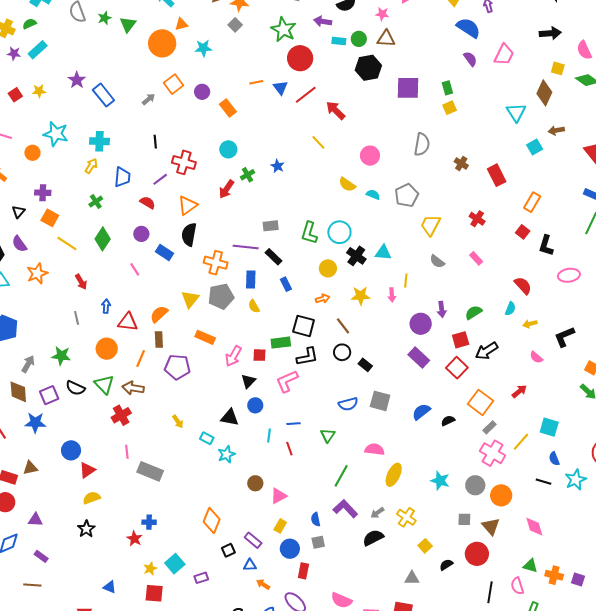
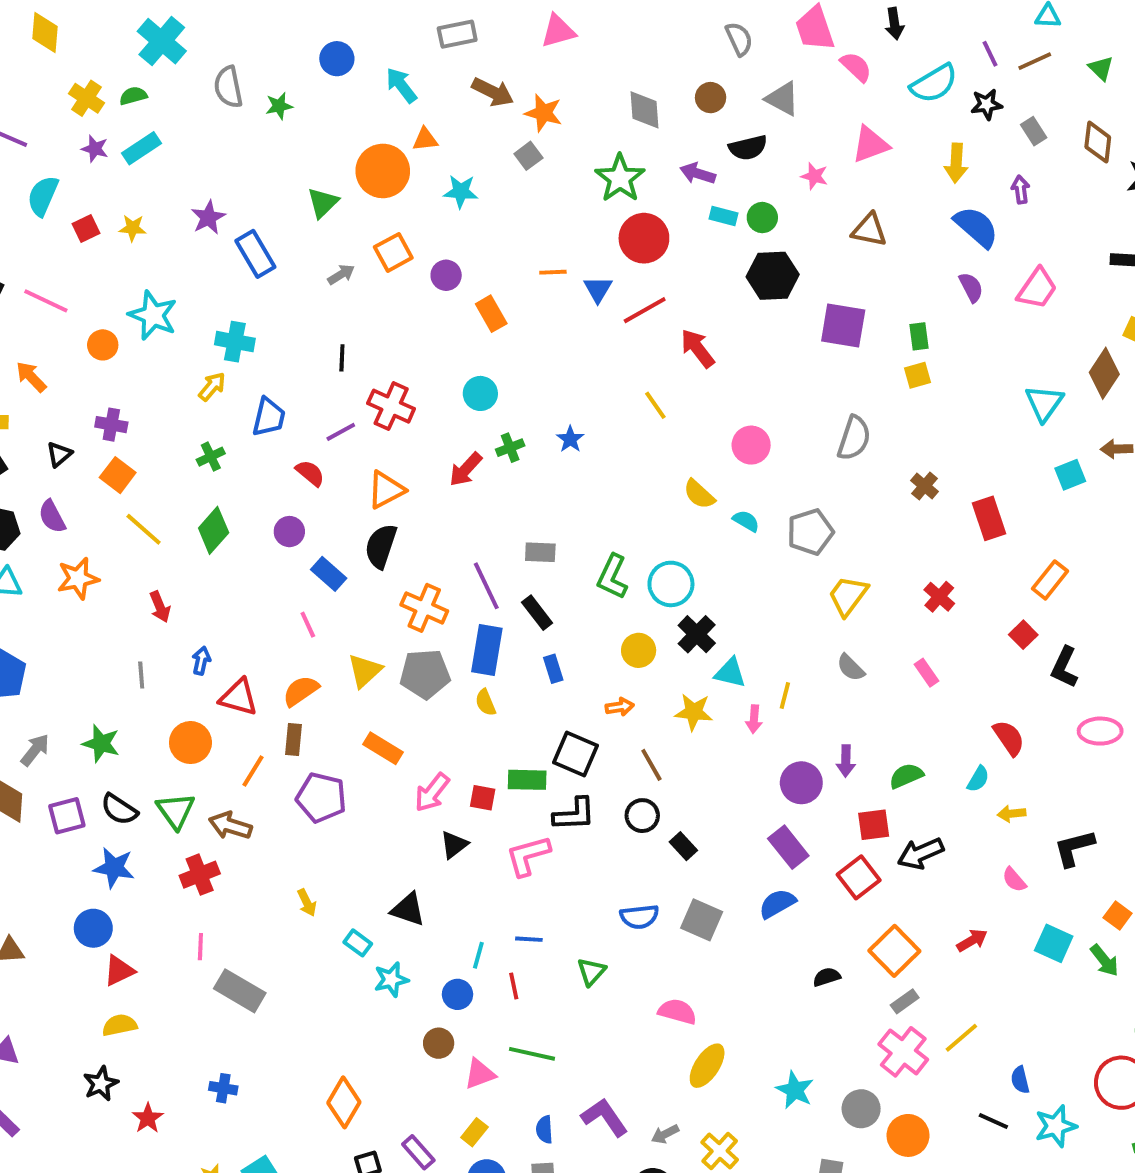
green triangle: (128, 24) -> (323, 203), moved
brown triangle: (386, 39) -> (869, 230), moved
purple line: (246, 247) -> (486, 586), turned 50
cyan triangle: (383, 253) -> (730, 673), moved
pink line: (135, 269) -> (308, 625), moved
blue rectangle: (251, 280) -> (487, 650), size x1.4
blue circle: (255, 405) -> (457, 994), moved
blue semicircle: (421, 412) -> (777, 904), moved
blue star: (35, 423) -> (114, 868), moved
cyan square: (549, 427) -> (1054, 943), moved
green line: (341, 476) -> (532, 1054), moved, turned 65
red star: (134, 539) -> (148, 1118), moved

